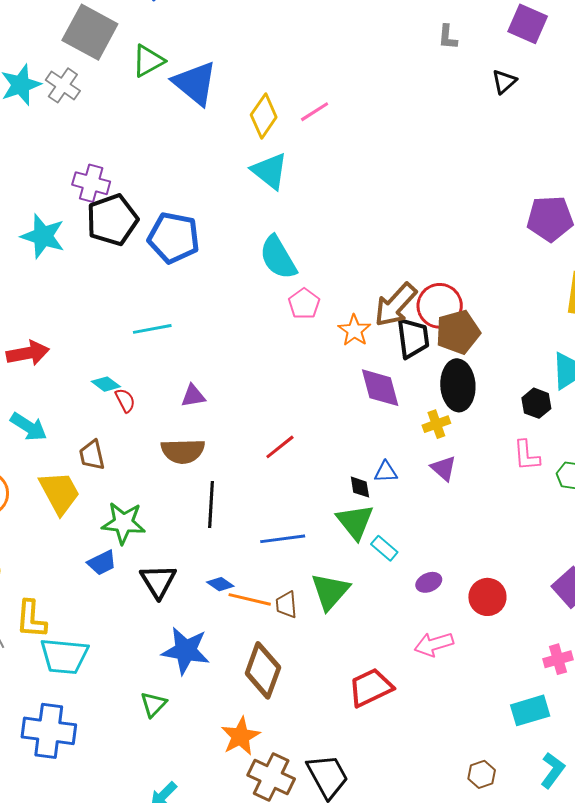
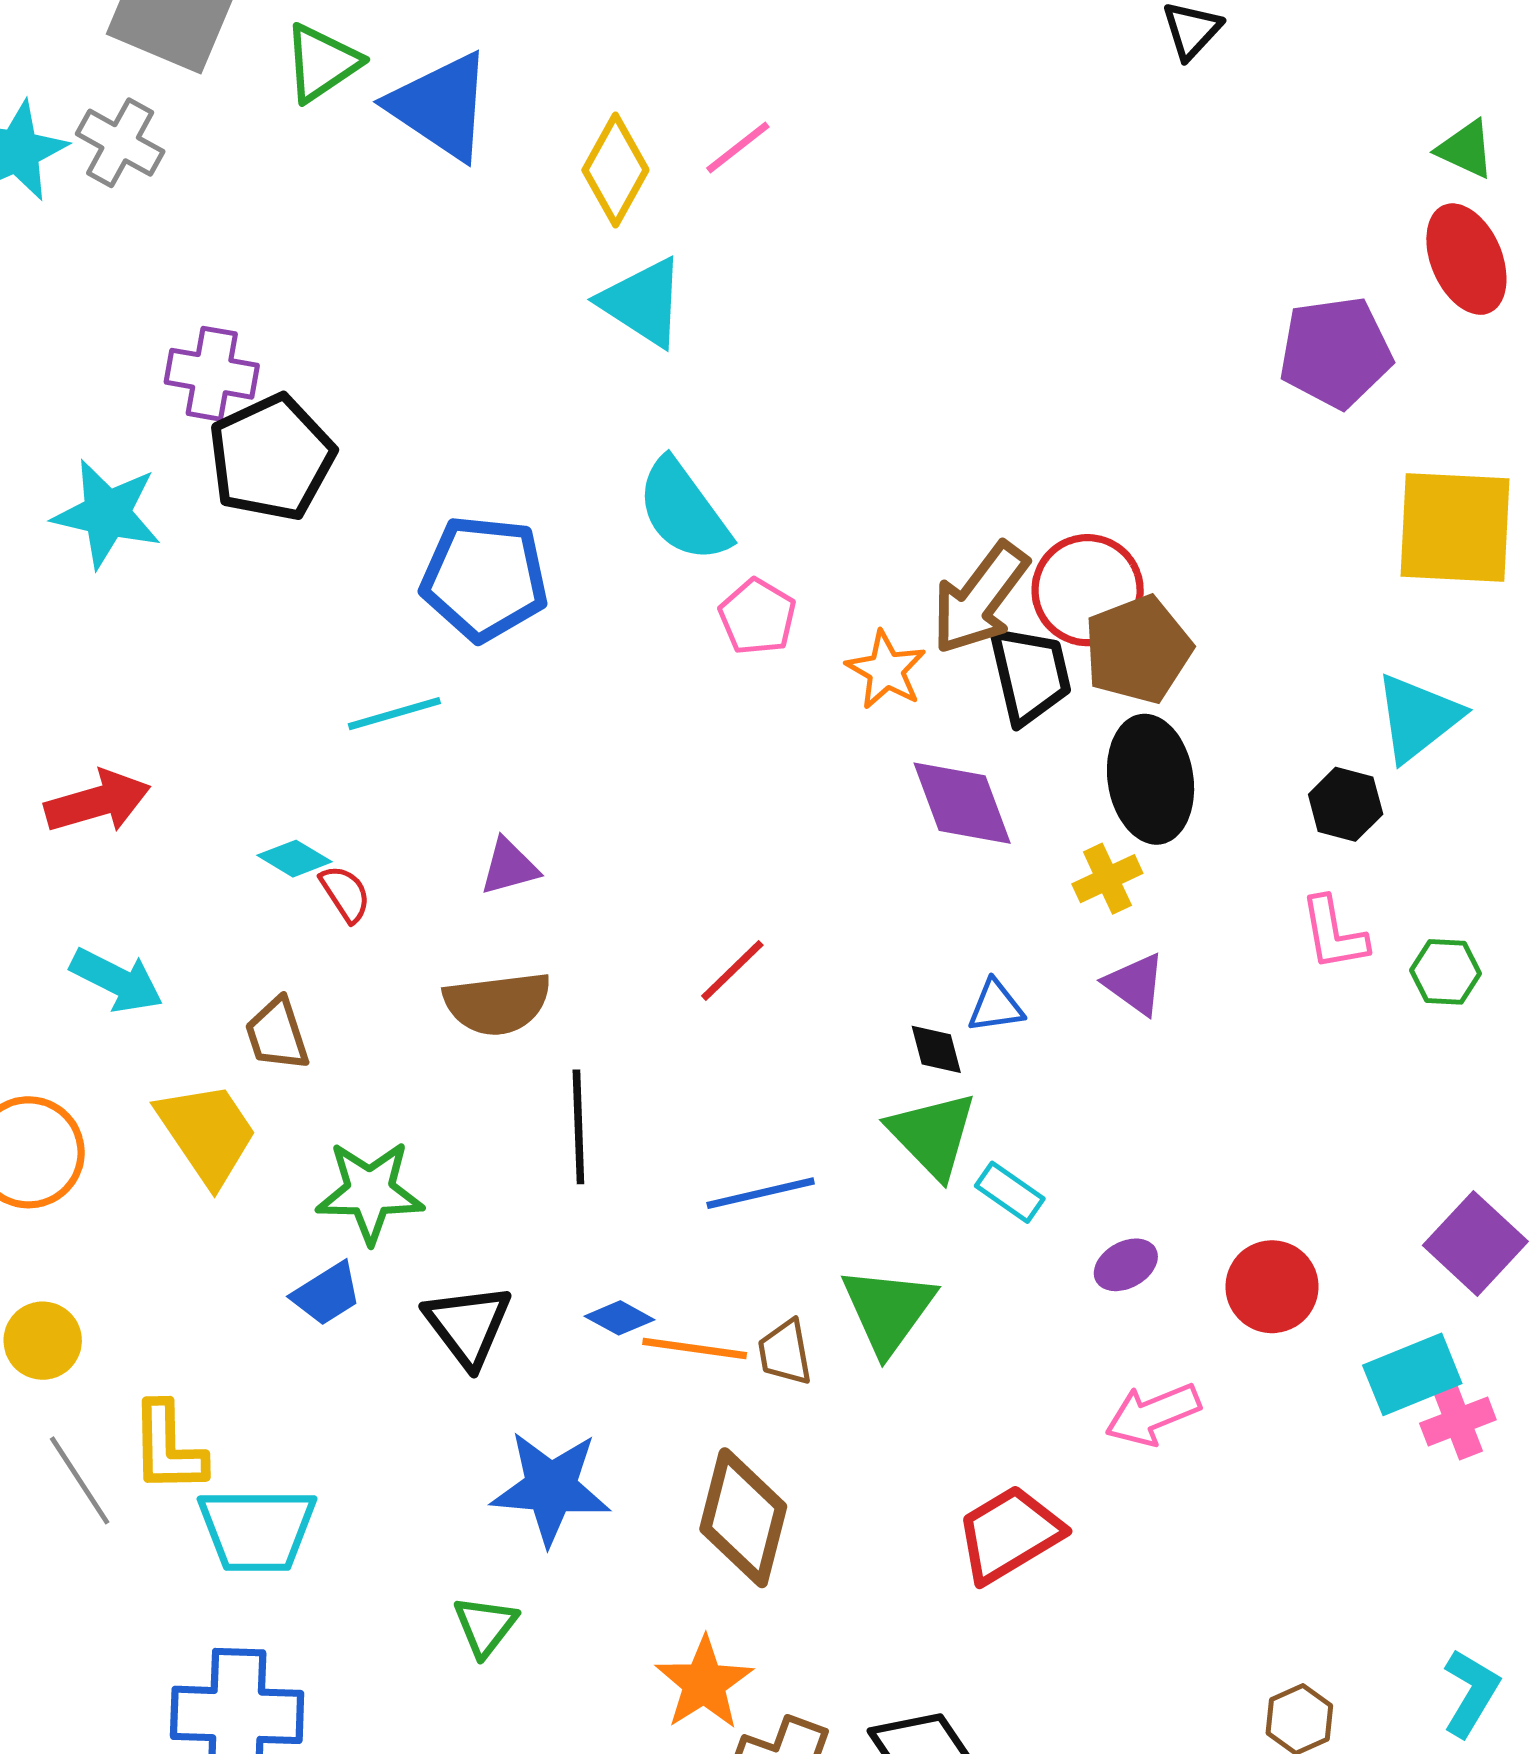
blue pentagon: (174, 238) -> (485, 578), moved
cyan rectangle: (530, 710) -> (1412, 1374), moved

